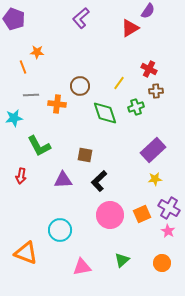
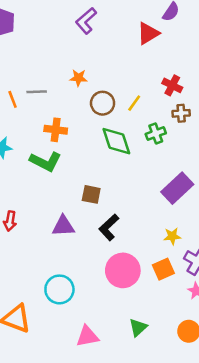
orange star: (37, 52) -> (78, 78), moved
orange line: (23, 67) -> (13, 99), moved
brown circle: (80, 86) -> (103, 103), moved
gray line: (31, 95) -> (37, 92), moved
green L-shape: (39, 146) -> (46, 161), moved, turned -35
yellow star: (155, 179) -> (172, 236), moved

